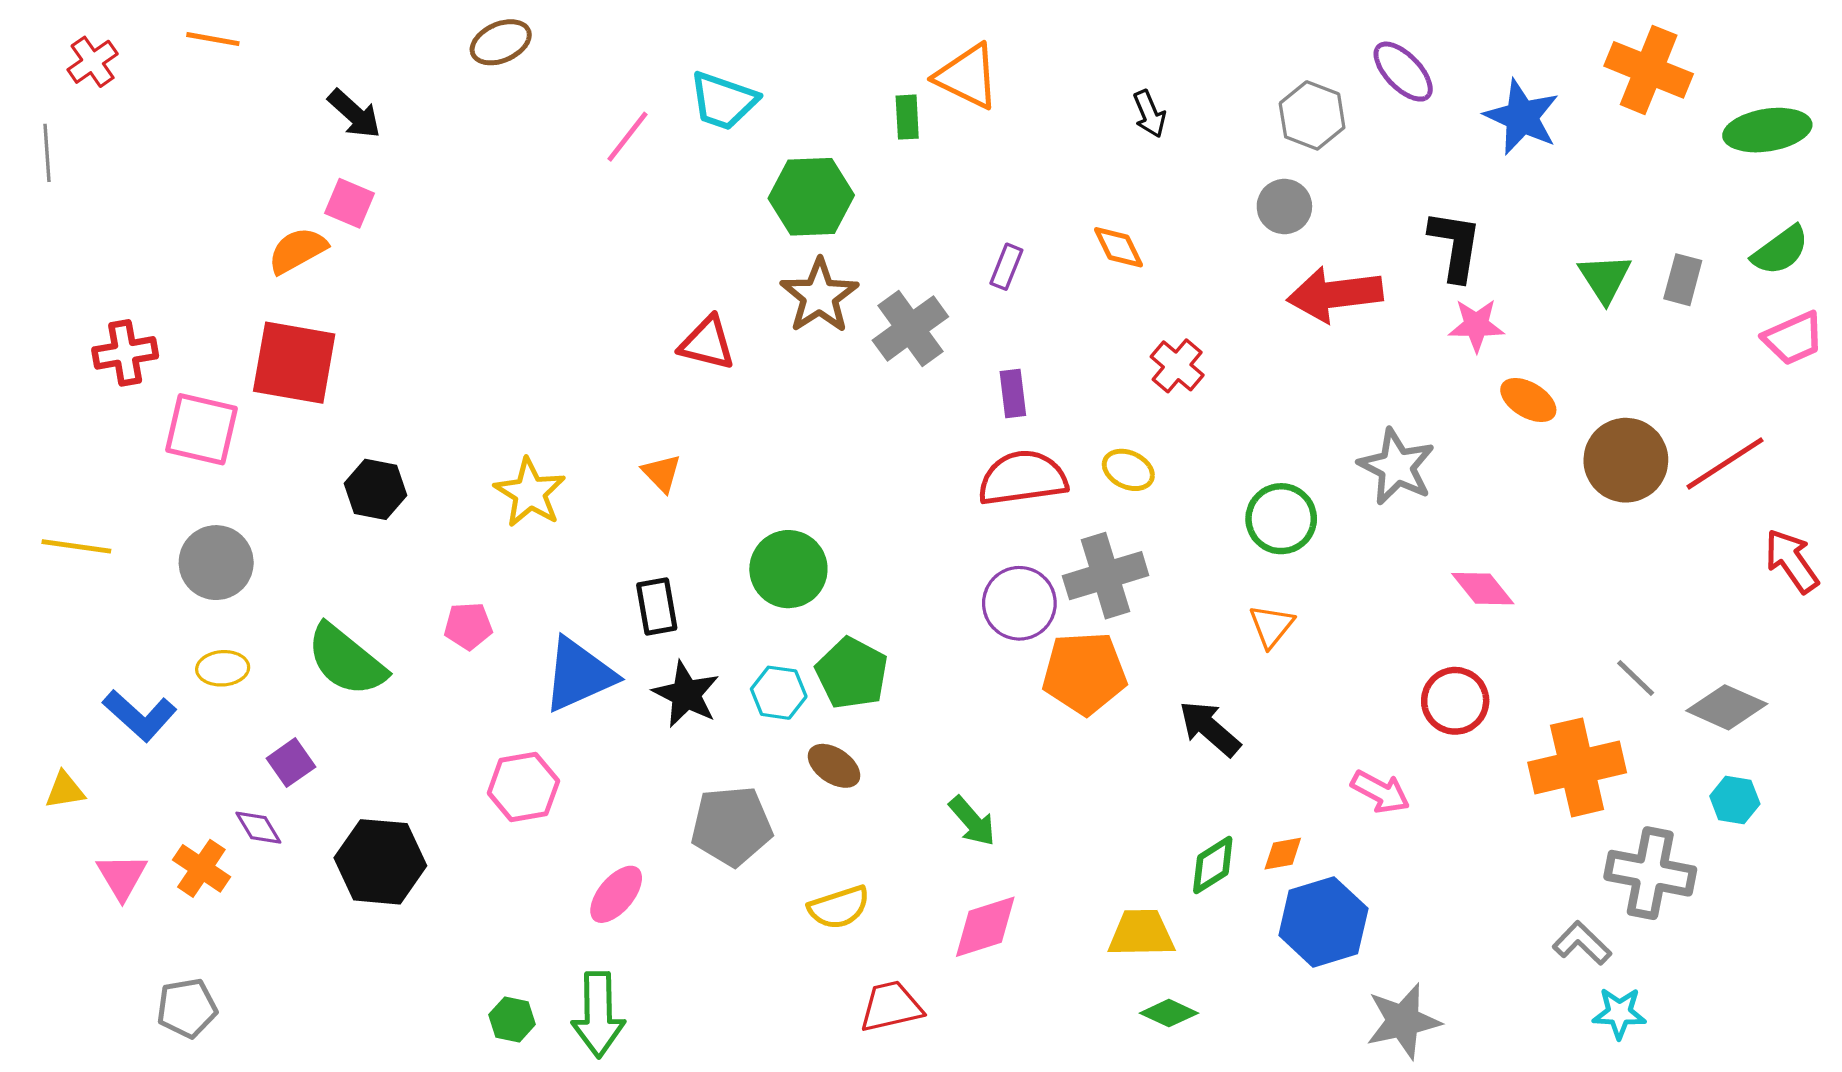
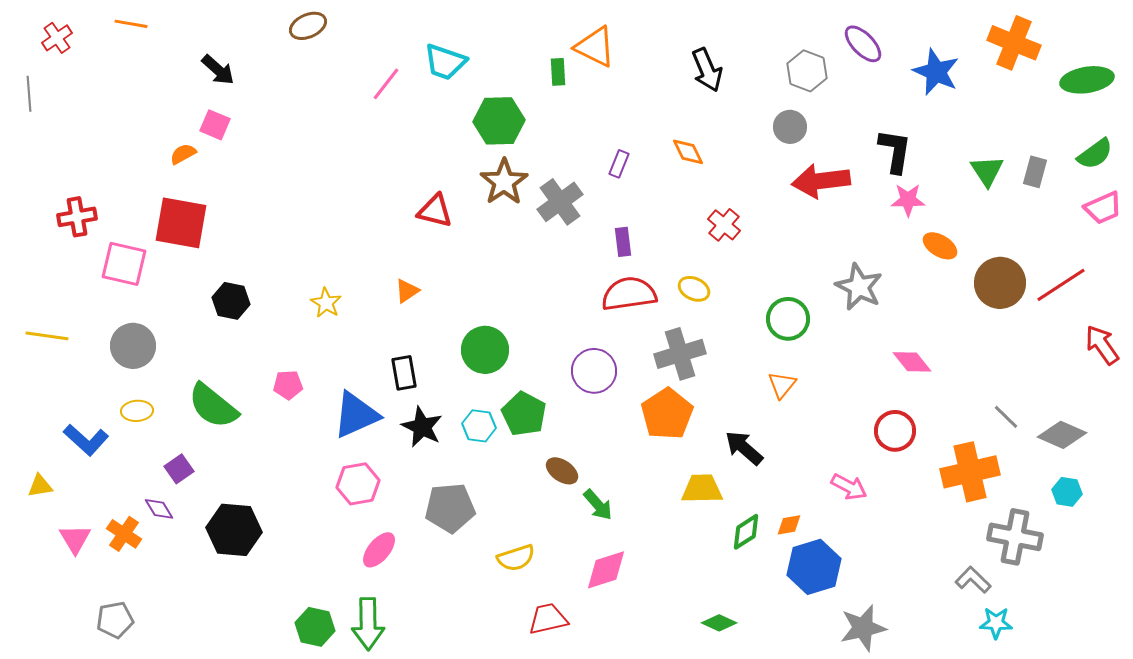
black arrow: (1149, 114) -> (707, 70), size x1.5
orange semicircle: (297, 250) -> (183, 154), size x0.7
orange triangle: (662, 473) -> (407, 291), turned 40
yellow star: (530, 493) -> (326, 303), size x0.7
purple circle: (1019, 603) -> (594, 371), moved
orange pentagon: (1084, 673) -> (667, 414), turned -30
brown ellipse: (834, 766) -> (562, 471), moved
pink hexagon: (523, 787) -> (358, 484), moved
yellow trapezoid: (1141, 933) -> (702, 489), moved
green hexagon: (512, 1020) -> (315, 627), size x1.4

